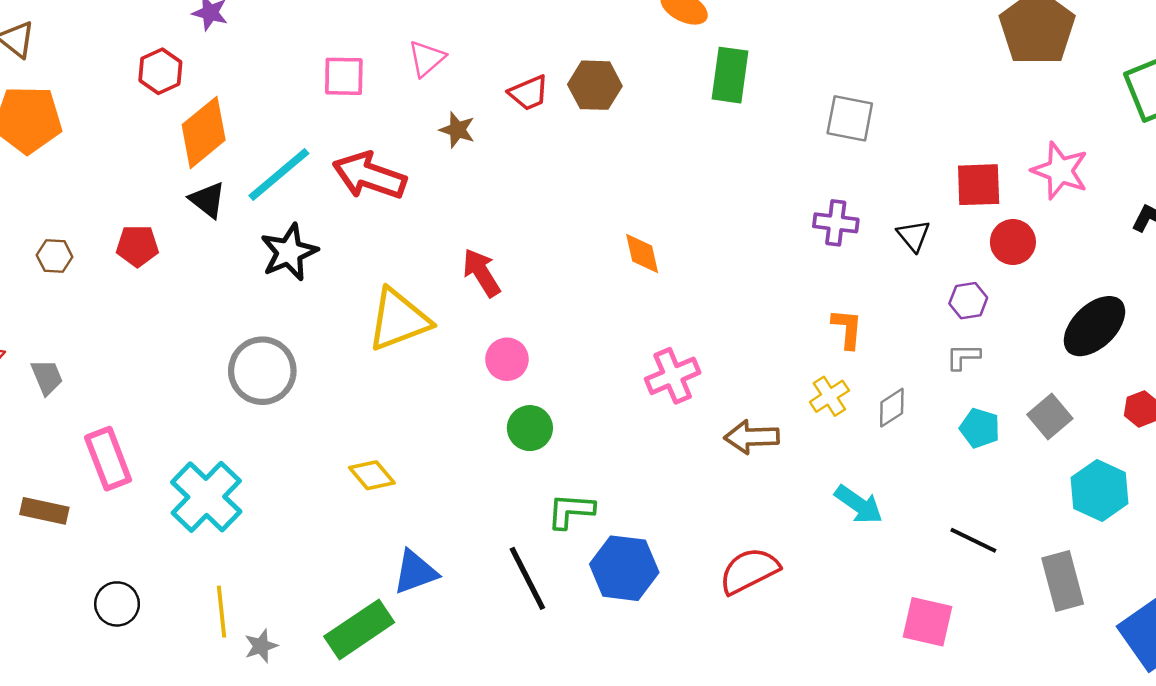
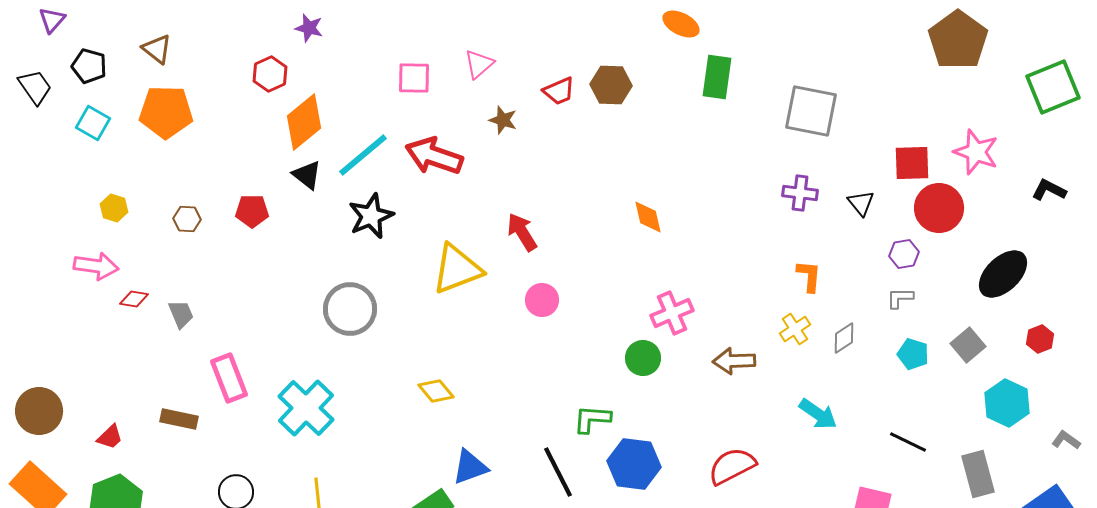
gray square: (850, 118) -> (811, 111), size x1.4
red circle: (1013, 242) -> (939, 208), size x1.4
green circle: (530, 428) -> (643, 358), moved

